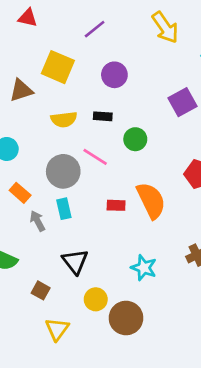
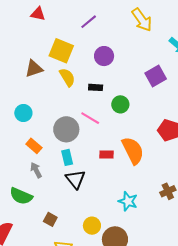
yellow semicircle: (64, 120) -> (67, 77), moved, turned -114
gray arrow: (38, 221) -> (36, 170), moved
black triangle: (75, 262) -> (75, 179), moved

